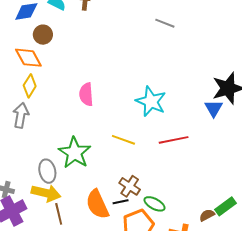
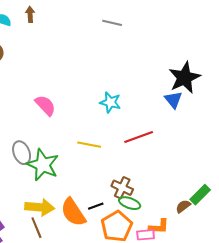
pink semicircle: (86, 94) -> (45, 105), turned 150
cyan star: (151, 101) -> (110, 102), size x0.7
gray ellipse: (47, 171) -> (22, 153), moved
brown cross: (130, 186) -> (122, 188), moved
yellow arrow: (46, 193) -> (40, 207), moved

